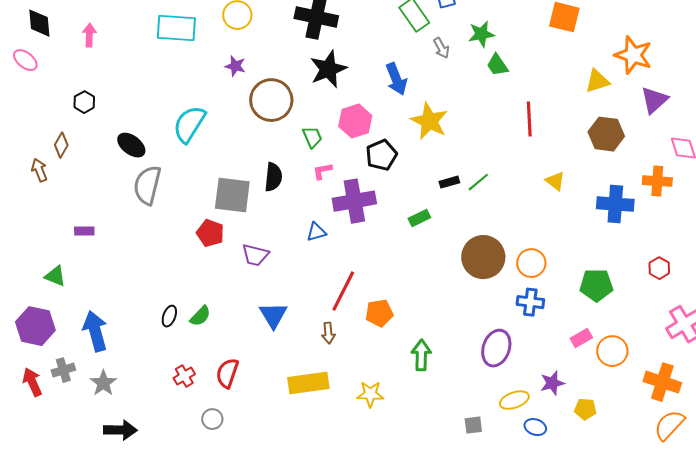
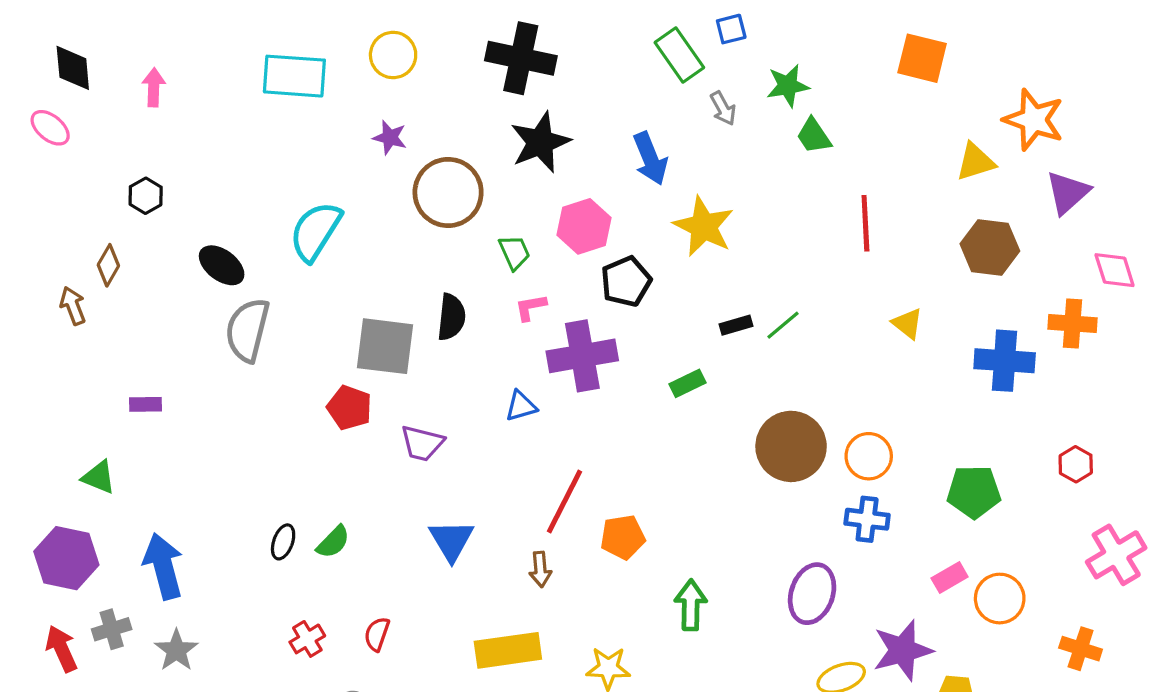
red semicircle: (227, 373) -> (377, 634), size x0.7
orange cross: (662, 382) -> (1081, 649), size x0.7
purple star: (552, 383) -> (903, 650), size x1.5

